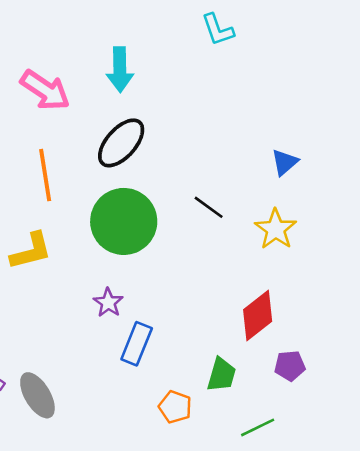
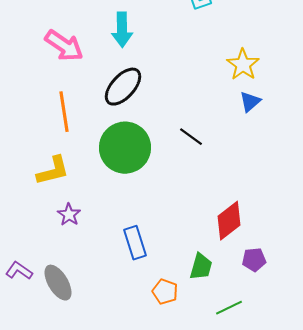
yellow star: (276, 229) -> (243, 65), moved
purple star: (108, 303) -> (69, 215), moved
blue rectangle: (137, 344) -> (135, 243), turned -40

